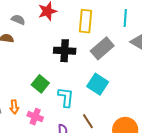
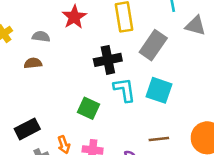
cyan L-shape: (66, 97) -> (124, 90), moved
brown line: (88, 121) -> (159, 139), turned -49

